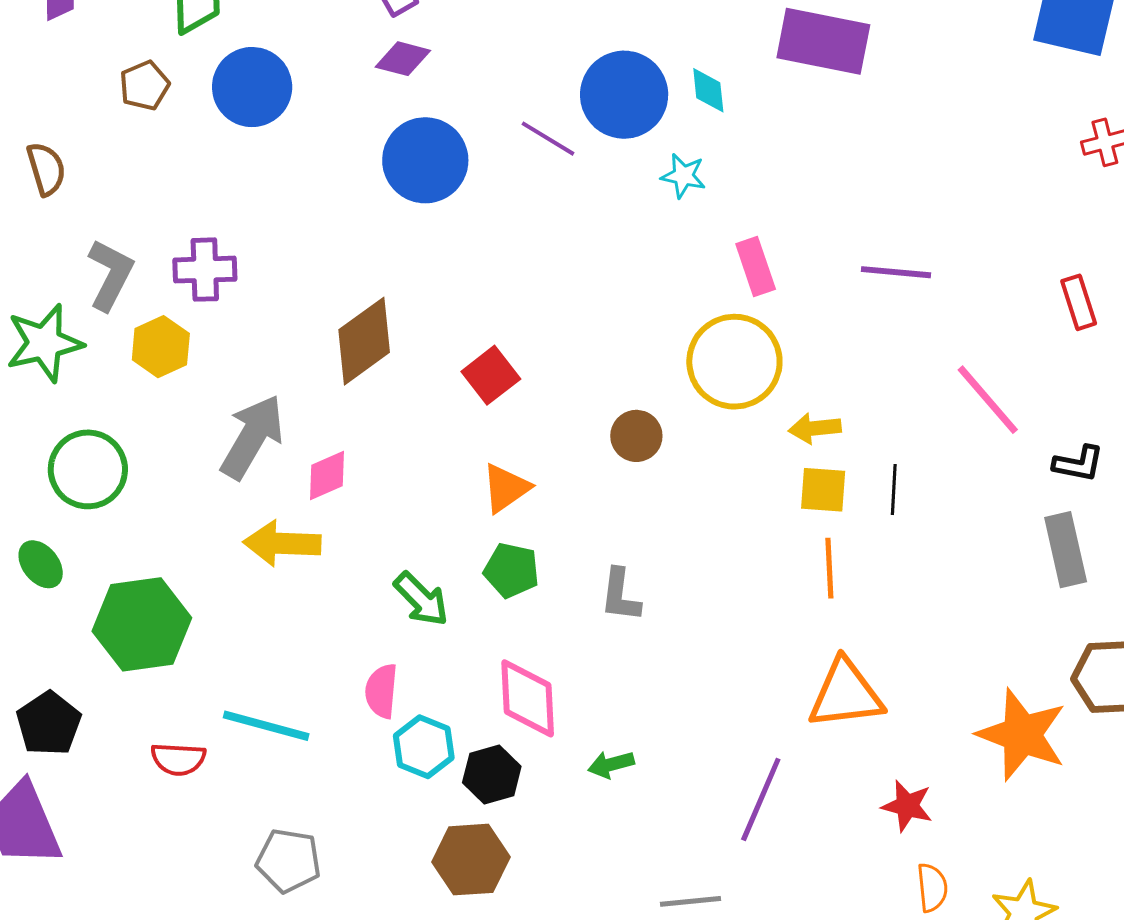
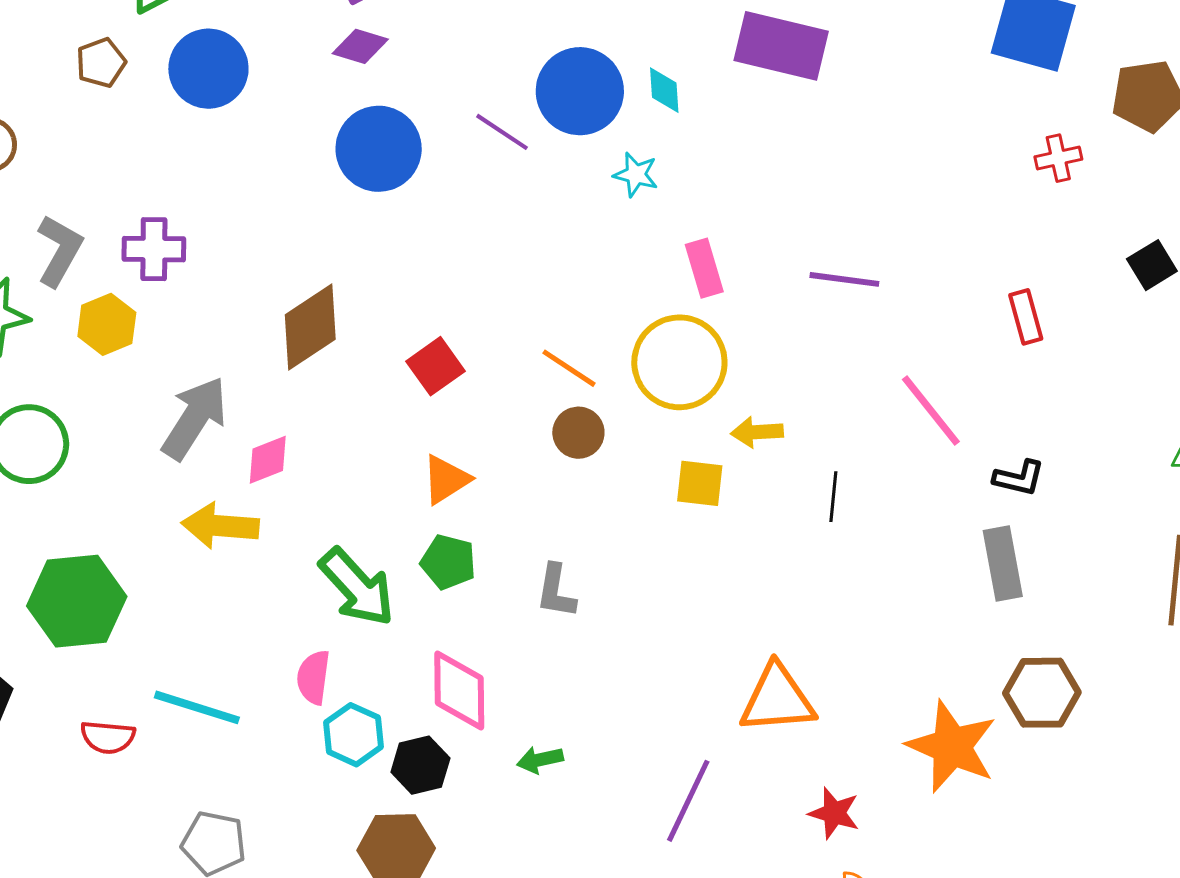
yellow square: (823, 490) -> (700, 483), moved
orange line: (829, 568) -> (569, 368), moved, turned -56
green arrow: (421, 599) -> (357, 587), size x1.4

